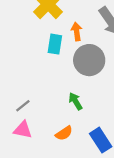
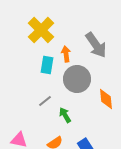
gray line: (23, 106) -> (45, 101), moved

